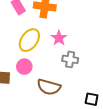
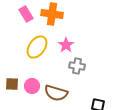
pink circle: (24, 67) -> (32, 86), moved

